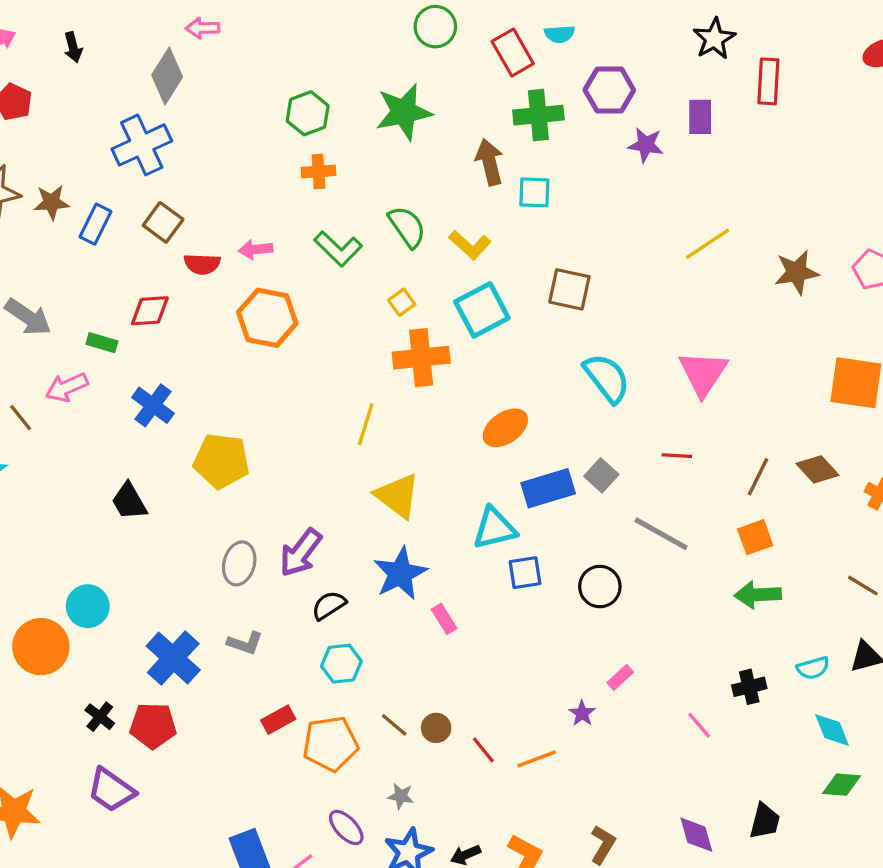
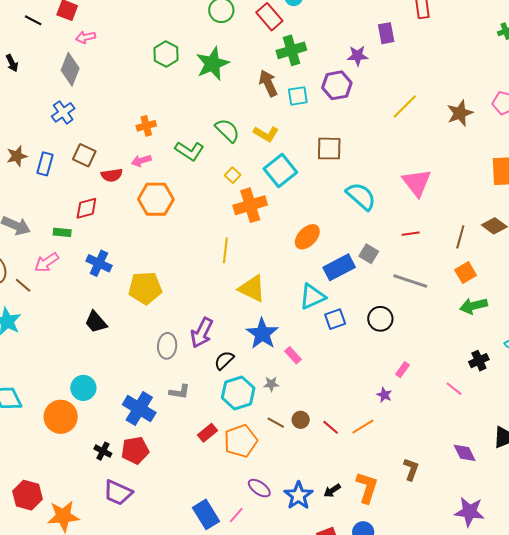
purple hexagon: (609, 90) -> (337, 85), moved
green hexagon: (308, 113) -> (166, 54), moved
blue cross: (142, 145) -> (63, 112), size x0.7
orange cross: (319, 171) -> (146, 126), moved
cyan hexagon: (341, 664) -> (238, 393), size x1.4
gray star: (401, 796) -> (271, 384), moved

